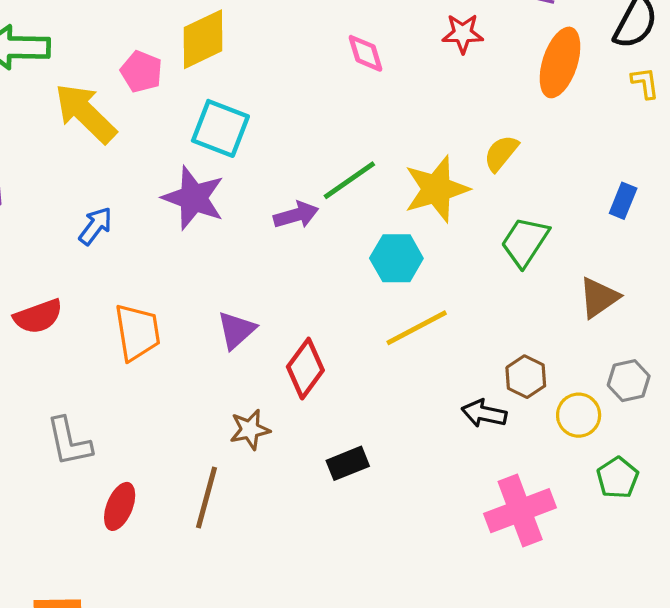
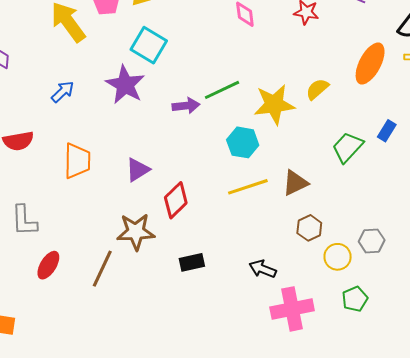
orange ellipse: (560, 62) -> (370, 63), moved
green trapezoid: (525, 242) -> (348, 147), moved
brown triangle: (599, 298) -> (295, 183), moved
black arrow: (484, 413) -> (263, 269), moved
brown star: (250, 430) -> (136, 232), size x1.5

